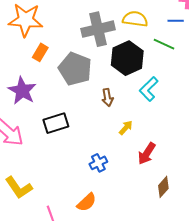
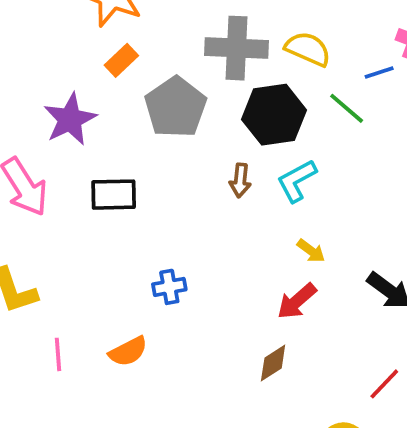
blue line: (176, 21) -> (379, 72), turned -35
brown arrow: (107, 97) -> (240, 180), moved
yellow arrow: (126, 128) -> (311, 251), moved, turned 70
red arrow: (147, 154) -> (297, 301), moved

